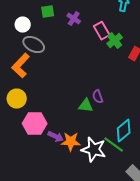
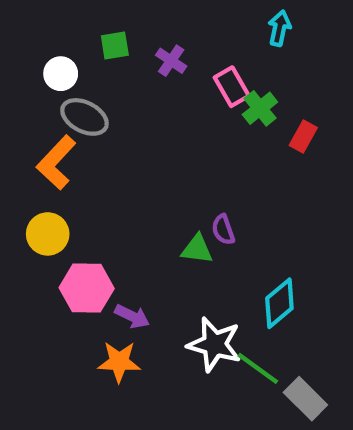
orange star: (71, 142) -> (119, 362), moved
green line: (114, 145) -> (258, 368), moved

